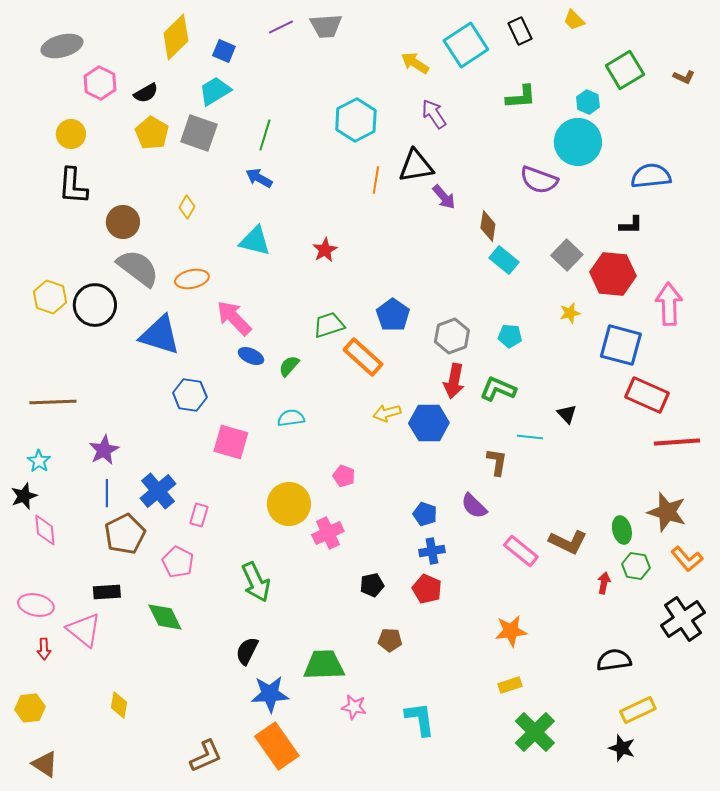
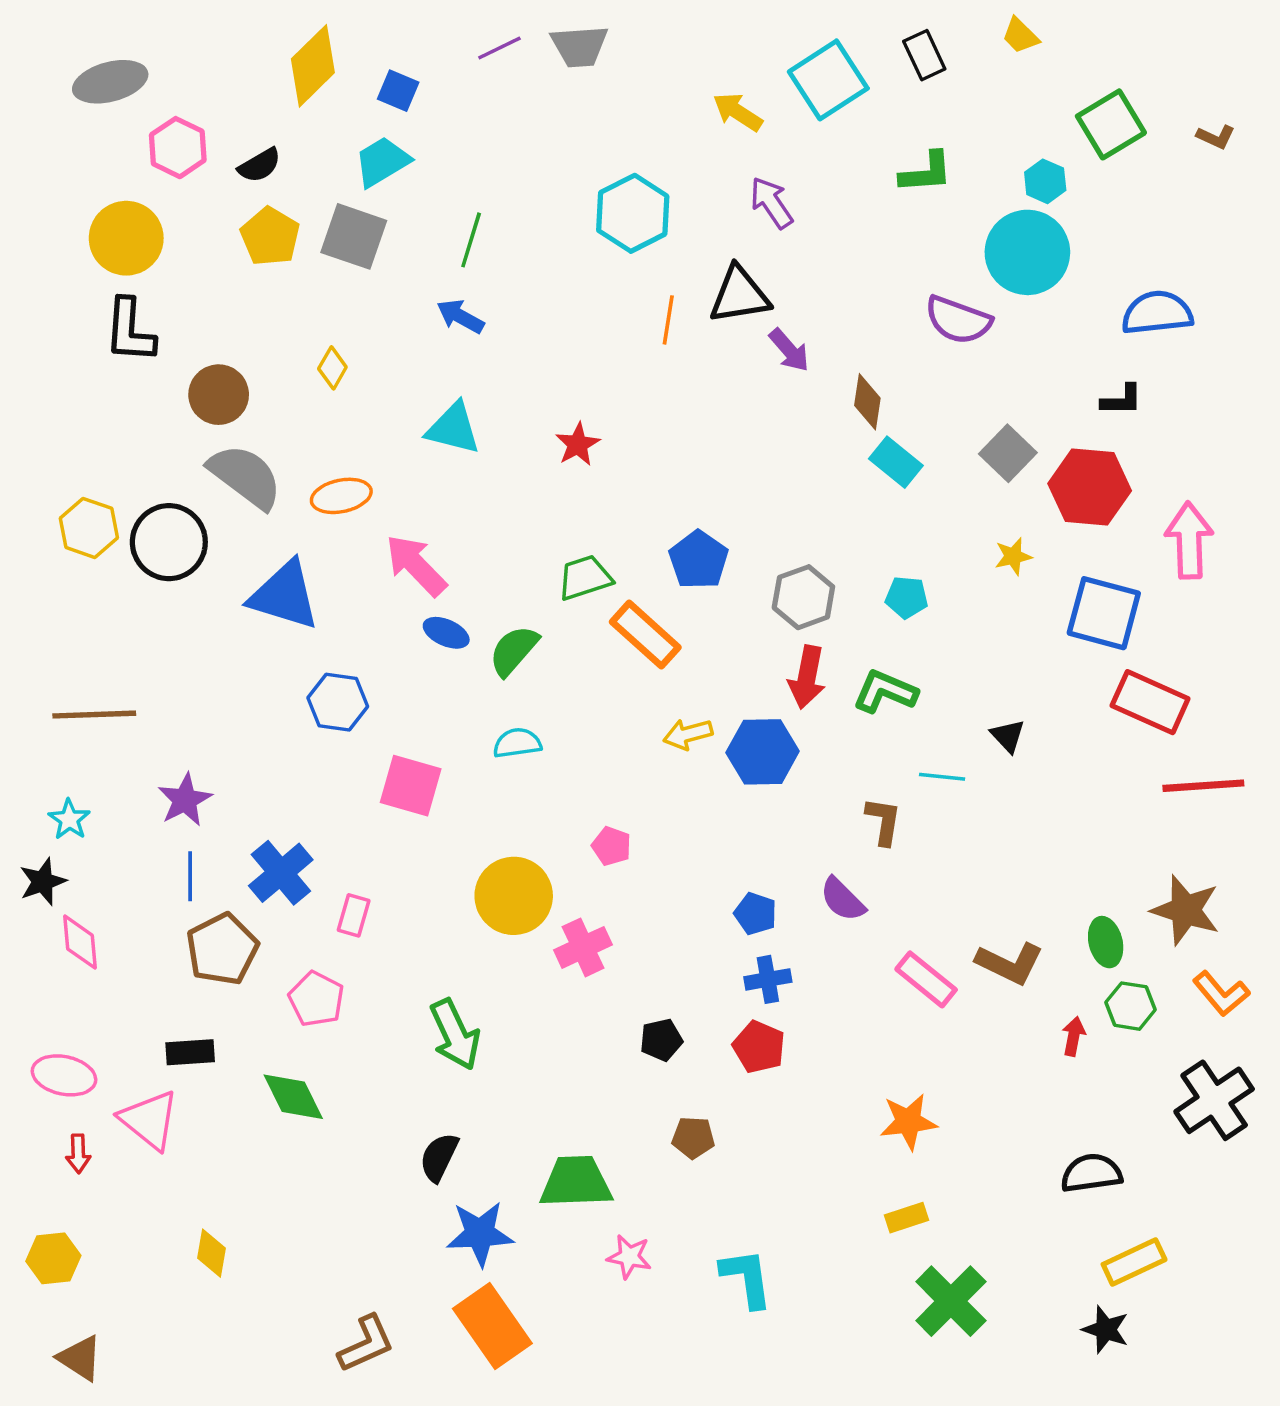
yellow circle: (71, 134) -> (126, 238), size x1.4
green semicircle: (289, 366) -> (514, 651), size x1.4

